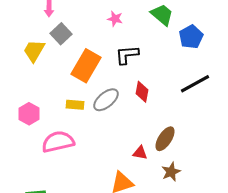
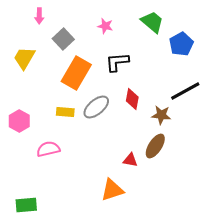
gray square: (61, 34) -> (63, 39), moved
pink semicircle: (58, 142) -> (48, 149), size x0.7
brown star: (171, 172) -> (161, 115), moved, turned 30

